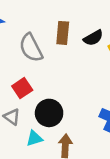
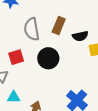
black circle: (49, 113) -> (48, 58), moved

